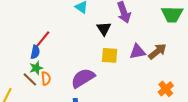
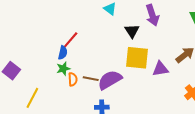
purple triangle: (137, 52) -> (160, 69), moved
yellow square: (110, 55) -> (137, 58), size x1.4
brown line: (30, 79) -> (91, 79), moved, turned -35

